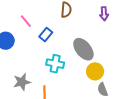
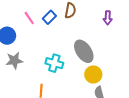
blue rectangle: (46, 34) -> (49, 17), moved
gray star: (22, 82) -> (14, 61), moved

